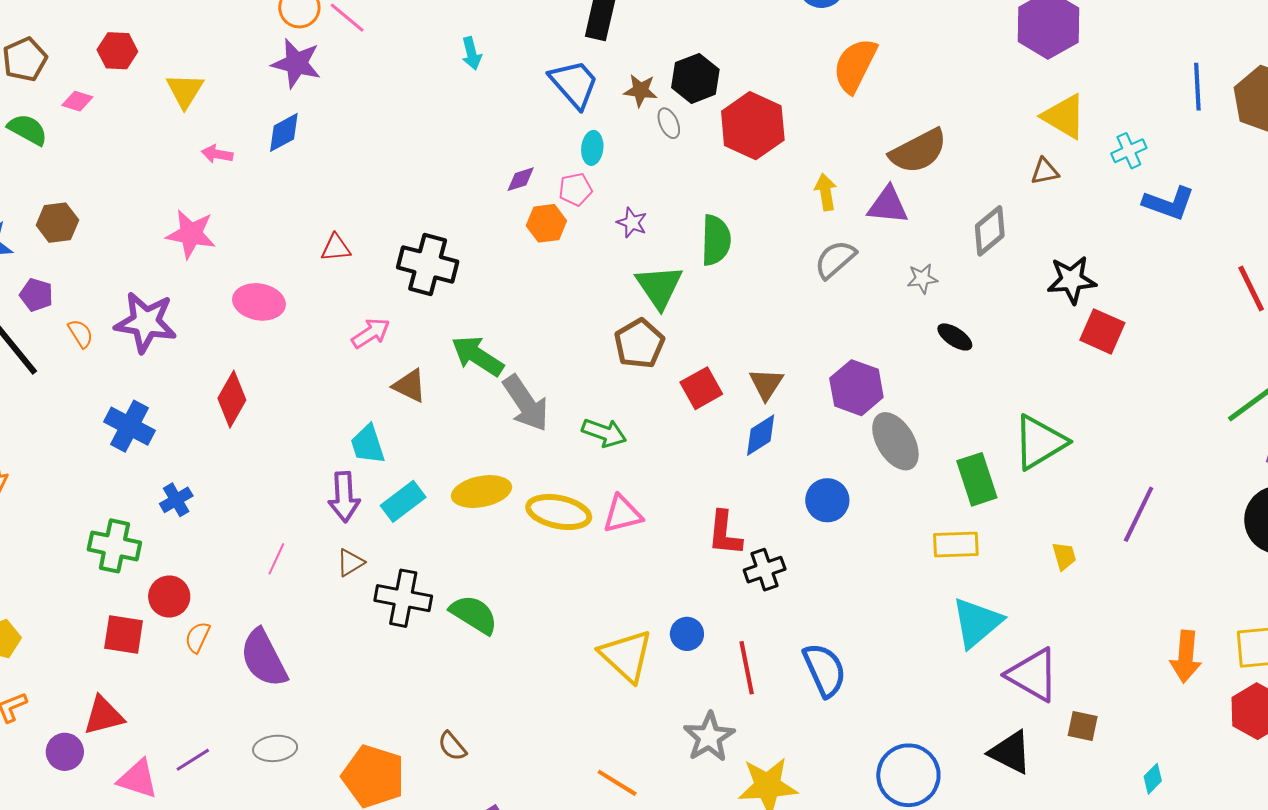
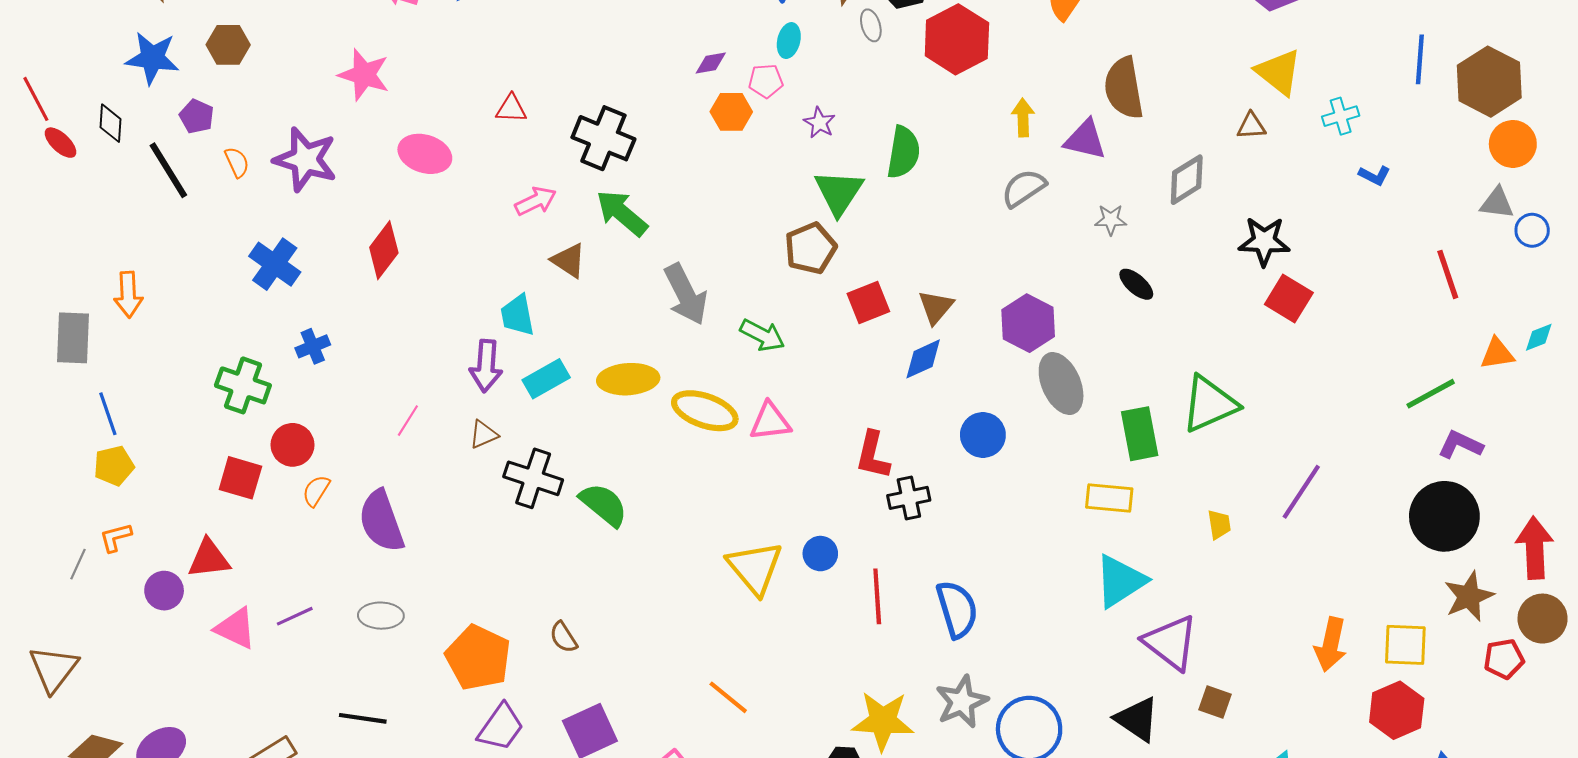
brown semicircle: (918, 151) -> (1124, 88), turned 100
blue L-shape: (1169, 203) -> (1375, 175), size x0.6
green arrow: (477, 356) -> (622, 213), moved
gray star: (709, 737) -> (962, 702), moved

